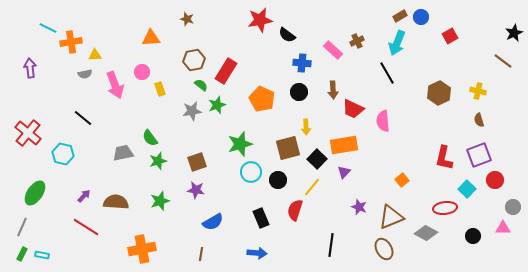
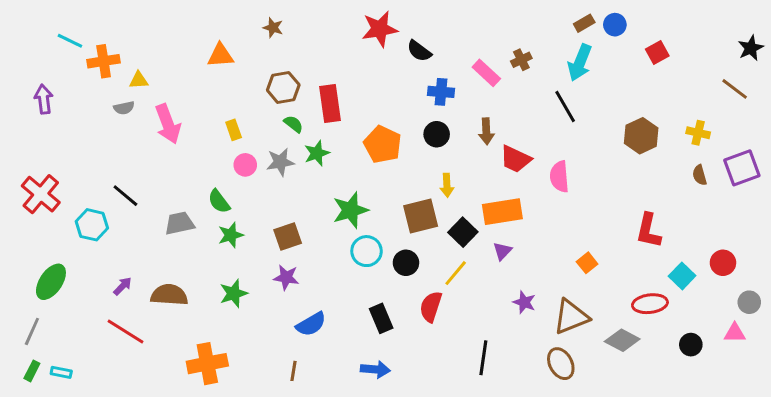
red rectangle: (226, 71) -> (330, 104), turned -40
pink circle: (142, 72) -> (245, 165), moved
black line: (83, 118) -> (125, 196), moved
purple square: (479, 155) -> (742, 168), moved

